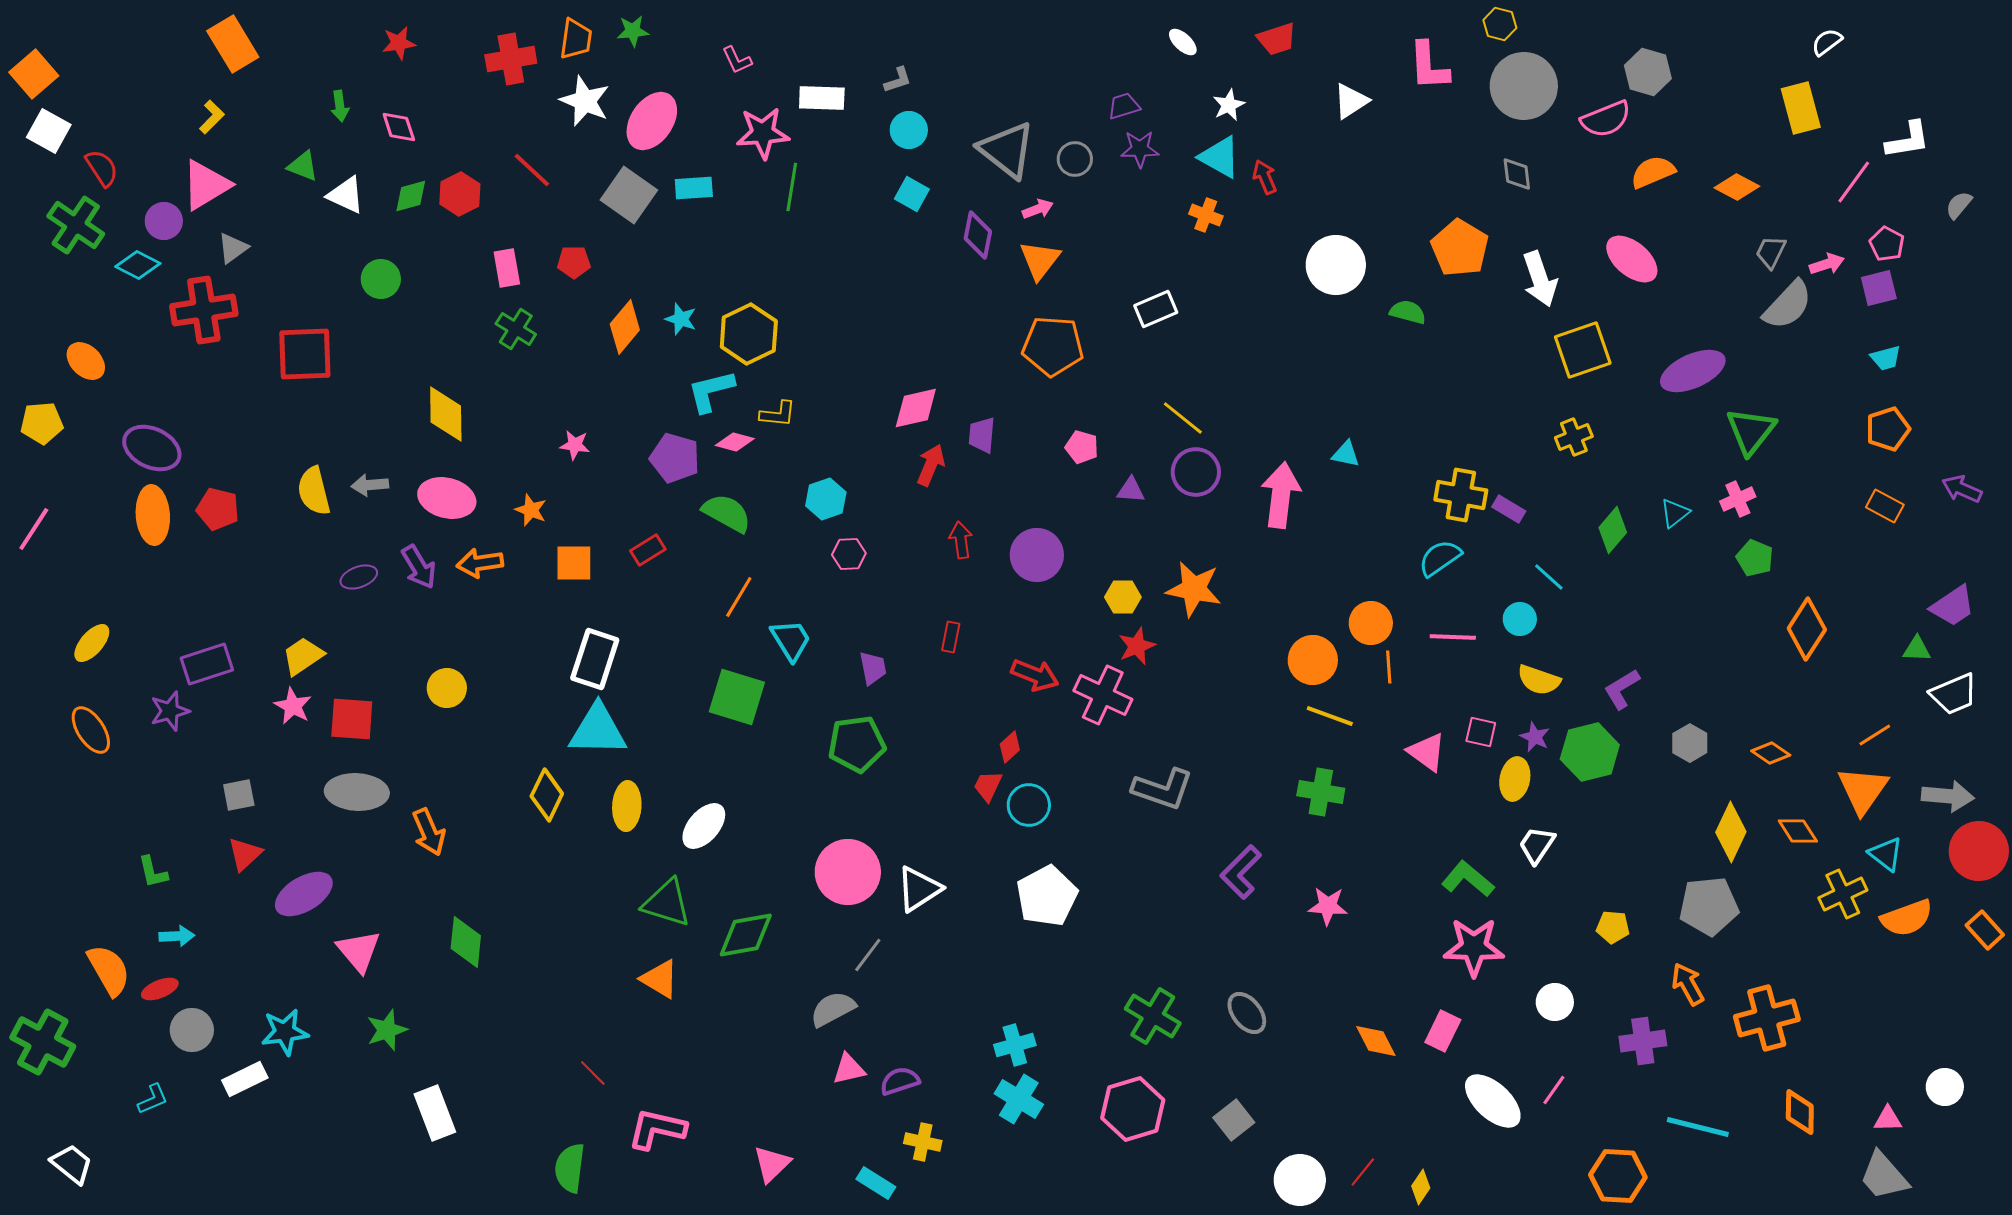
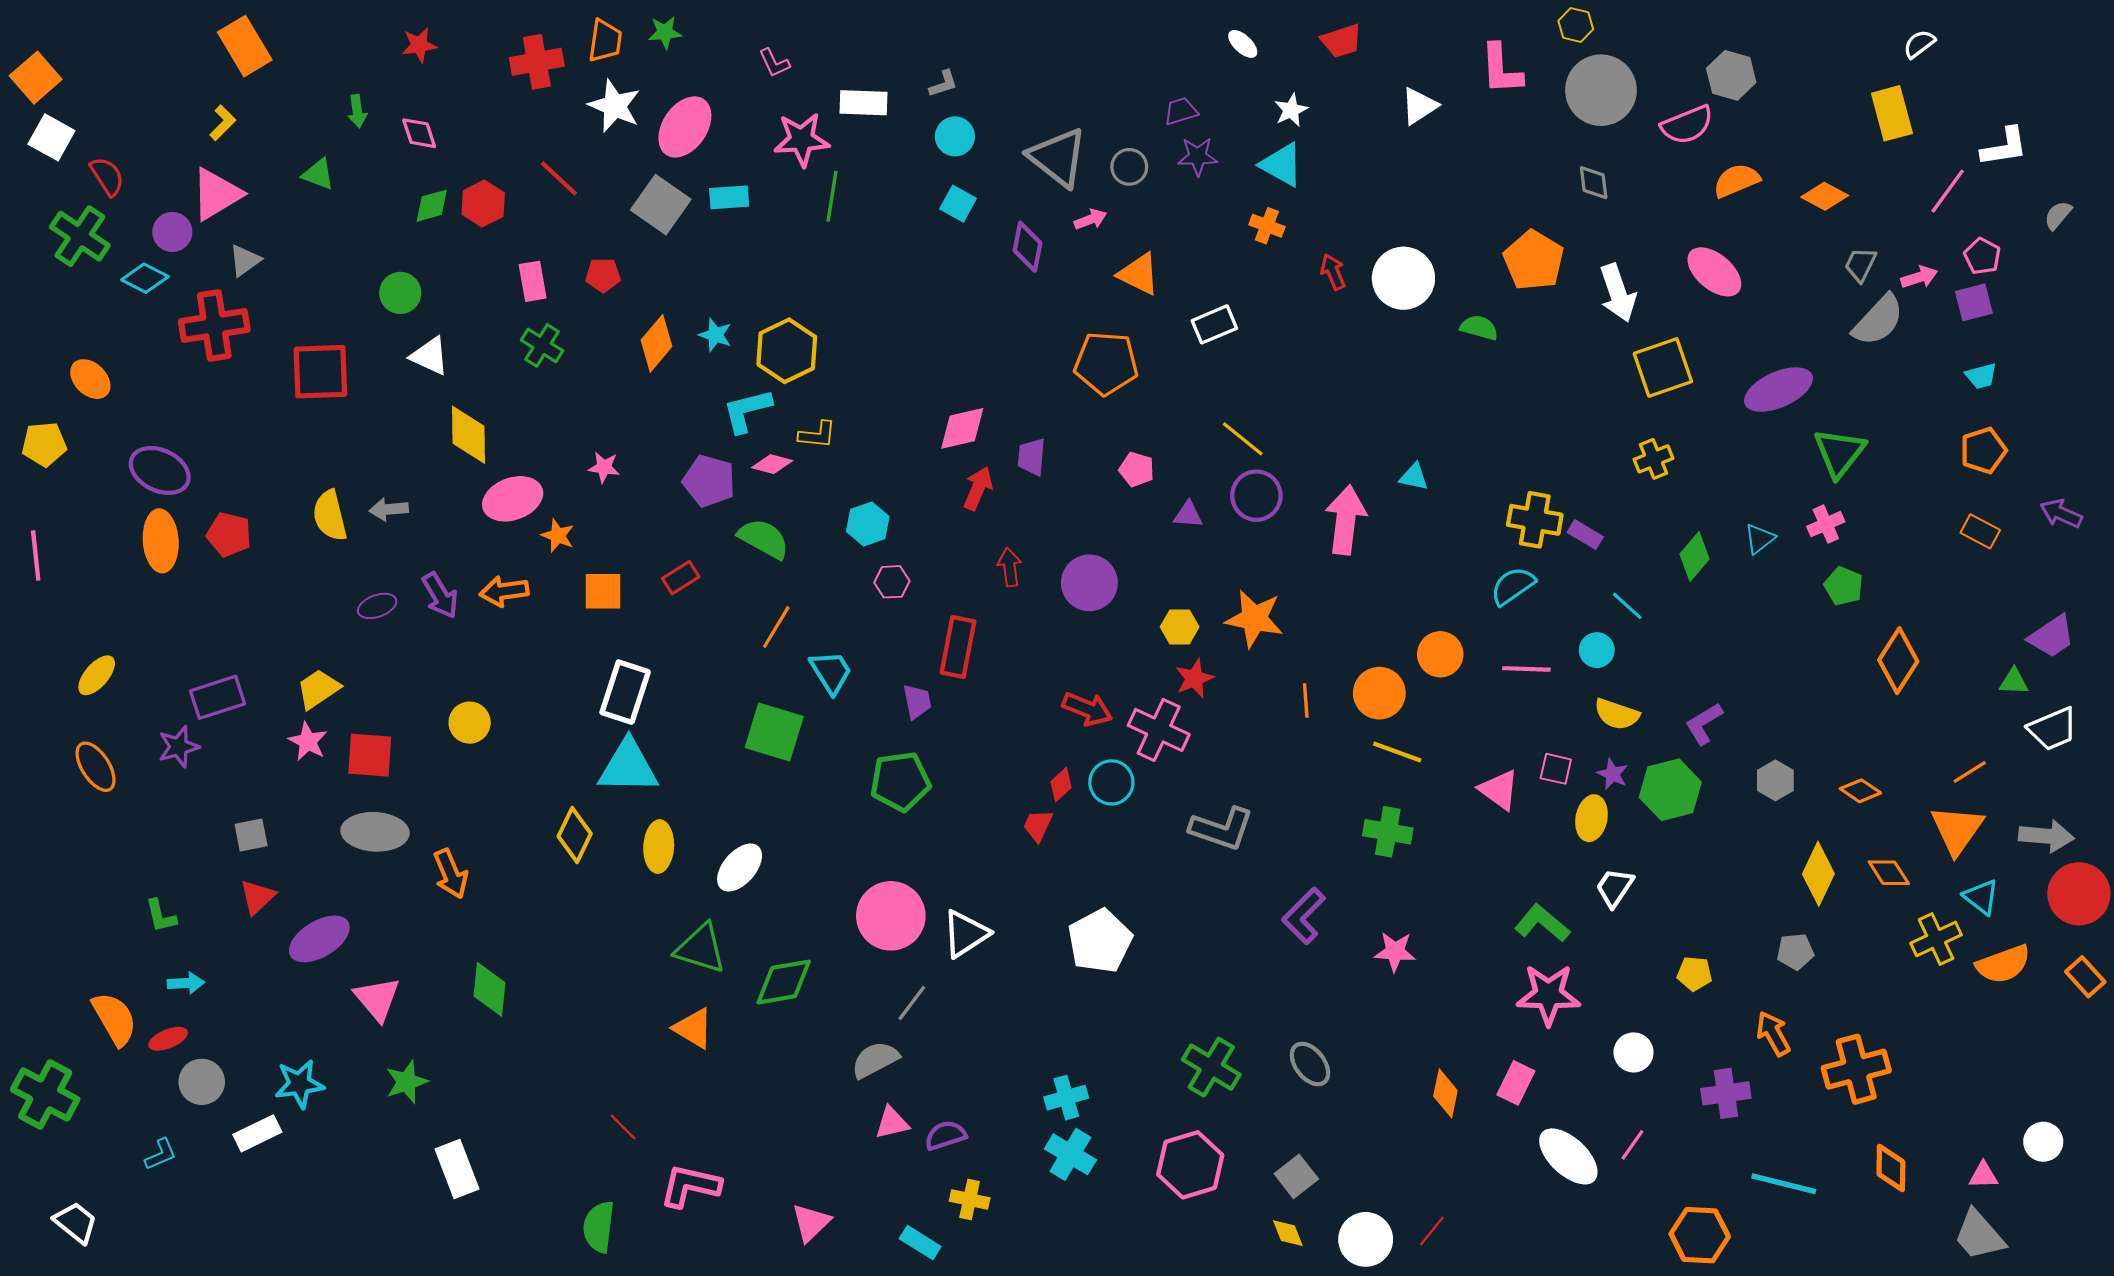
red arrow: (1265, 177) -> (1333, 272), moved
white triangle: (346, 195) -> (430, 356), moved
orange triangle: (1040, 260) -> (1139, 274), moved, turned -42
pink ellipse: (447, 498) -> (513, 499), moved, turned -34
pink line: (34, 529) -> (36, 556), turned -39
red rectangle: (951, 637) -> (958, 647), moved, size x1.8
orange line: (1389, 667) -> (1306, 701), moved
cyan circle: (1029, 805) -> (1111, 782), moved
gray pentagon: (1709, 906) -> (1795, 952), size x0.6
orange diamond: (1376, 1041) -> (1445, 1093), turned 39
yellow diamond: (1421, 1187) -> (1288, 1233), moved, turned -56

